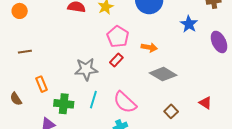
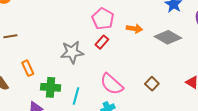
gray diamond: (163, 74) -> (168, 37), moved
cyan line: (93, 100) -> (76, 96), moved
brown square: (171, 111) -> (152, 84), moved

